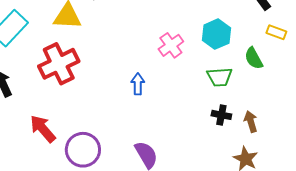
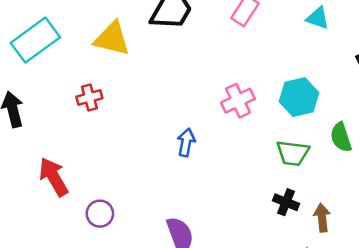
red cross: (59, 64) -> (89, 97), size x0.5
purple circle: (83, 150) -> (100, 214), size x0.6

